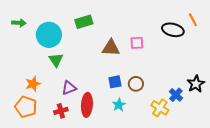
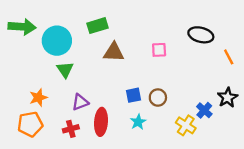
orange line: (193, 20) -> (229, 57), moved
green arrow: (19, 23) -> (22, 27), size x1.6
brown triangle: (111, 48) -> (114, 52), moved
orange pentagon: (26, 107) -> (30, 124), turned -30

